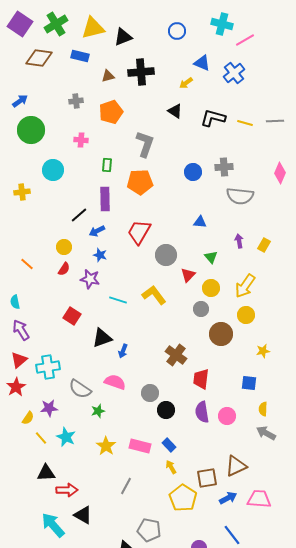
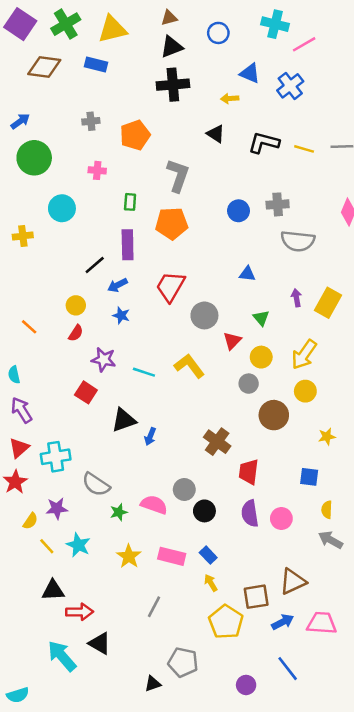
black triangle: (123, 37) -> (172, 47), moved
brown triangle: (108, 76) -> (169, 18), moved
yellow arrow: (186, 83) -> (230, 99), turned 32
yellow rectangle: (264, 245) -> (328, 303), size x1.6
purple star: (90, 279) -> (104, 360), moved
pink semicircle: (115, 382) -> (154, 505), moved

